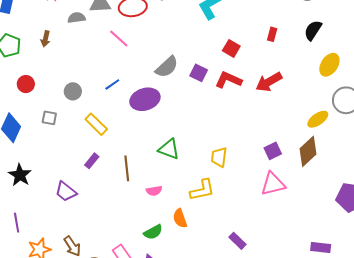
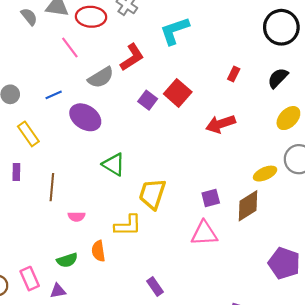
gray semicircle: (77, 18) -> (29, 17), turned 48
red square: (231, 48) -> (178, 93), moved, size x1.4
gray semicircle: (167, 67) -> (101, 77), moved
red L-shape: (228, 80) -> (132, 57), moved, turned 112
purple ellipse: (145, 99) -> (85, 117), turned 40
green triangle: (169, 149) -> (114, 164), moved
yellow trapezoid: (219, 157) -> (152, 194), size x1.4
purple rectangle: (92, 161) -> (16, 172), turned -49

